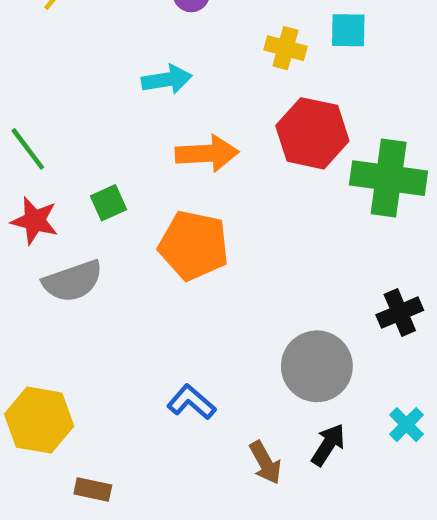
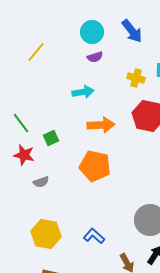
green square: (109, 203) -> (51, 138), moved
gray semicircle: (73, 281) -> (41, 182), size x0.6
yellow hexagon: (39, 420) -> (46, 234), moved

